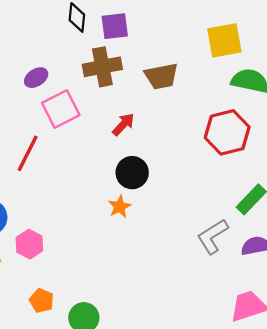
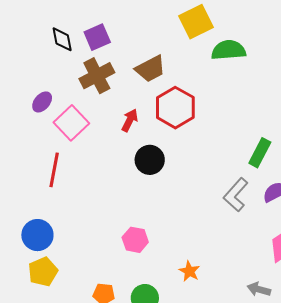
red hexagon: (227, 132) -> (175, 108), moved
orange star: (120, 207) -> (189, 271), moved
pink hexagon: (29, 244) -> (135, 240), moved

